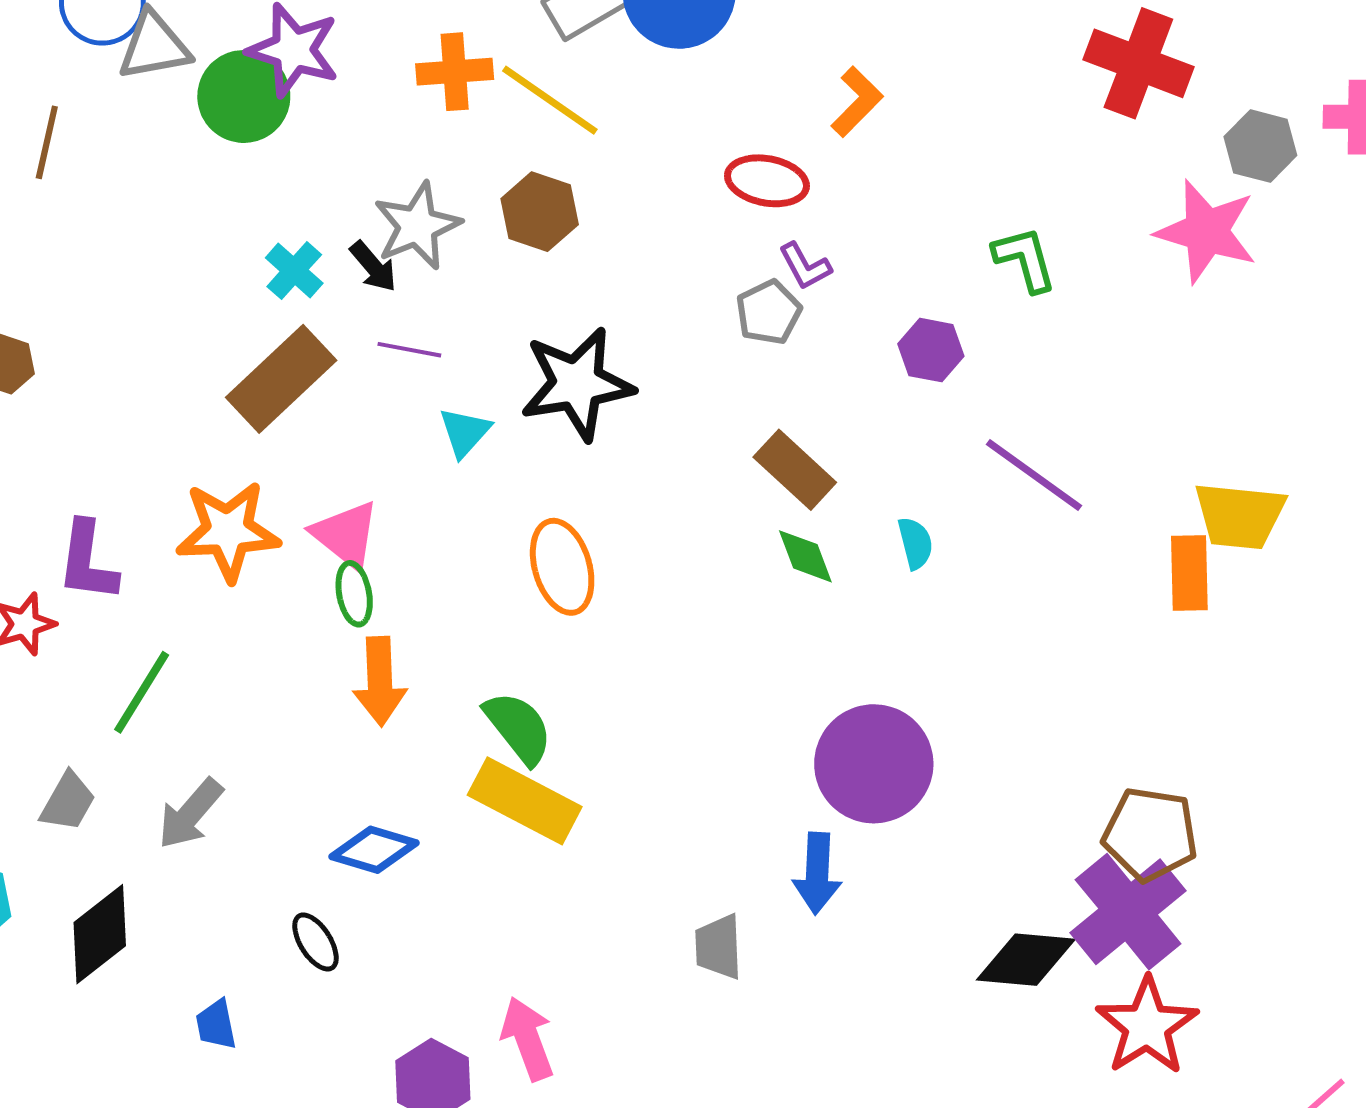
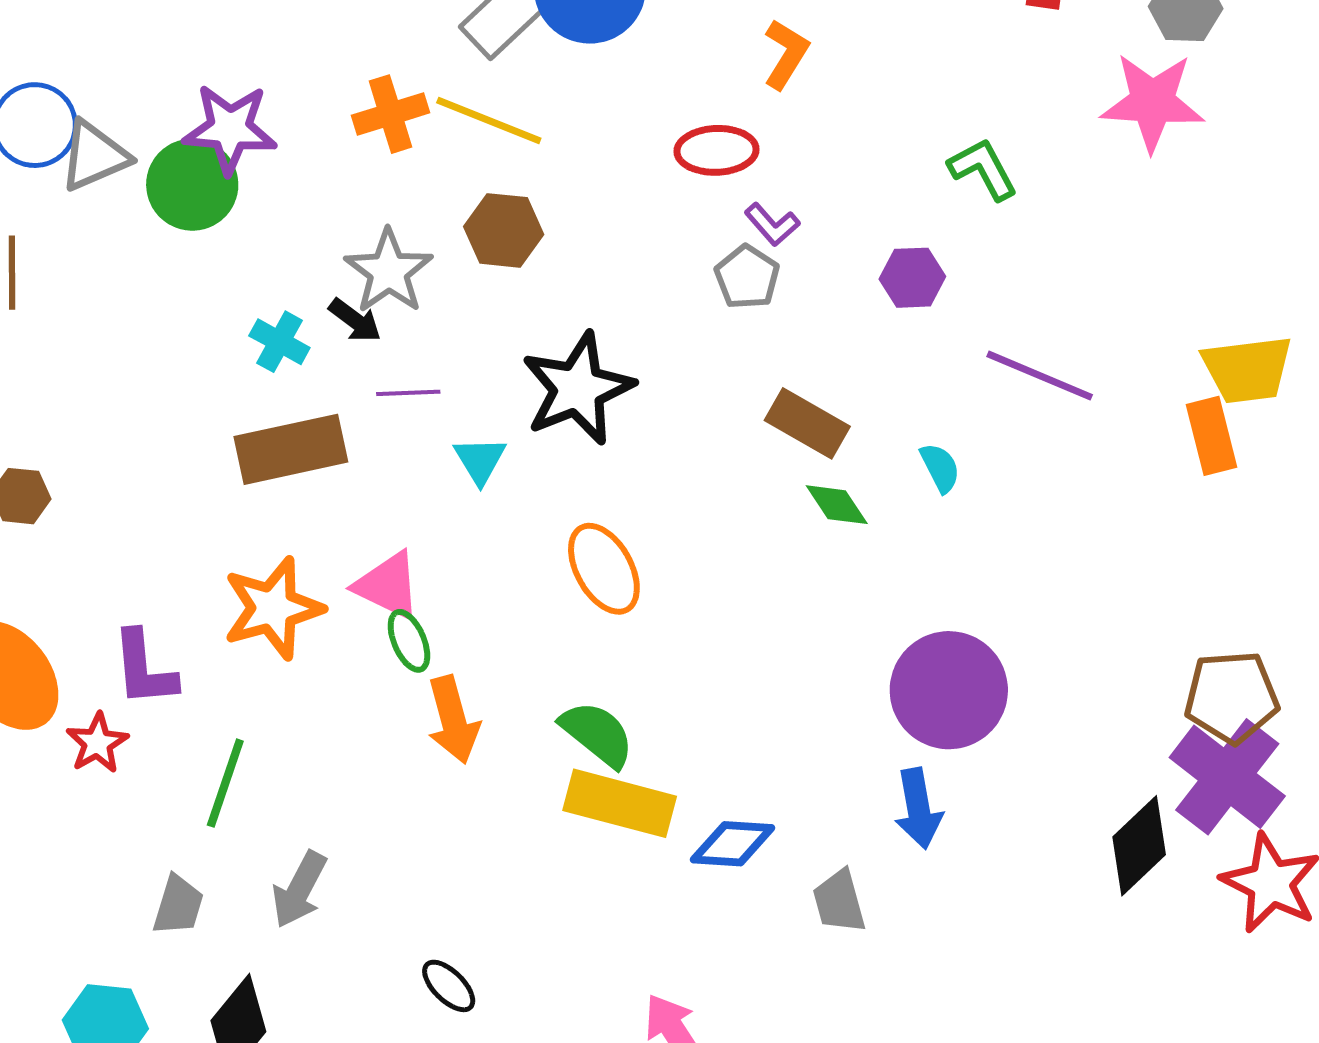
brown rectangle: (281, 379) -> (291, 449), turned 44
blue diamond: (374, 850) -> (733, 844), moved
black diamond: (1026, 960) -> (1139, 846), turned -36

